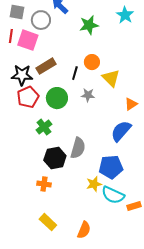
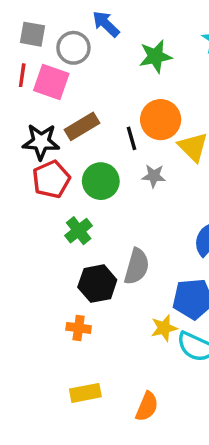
orange circle: (92, 62) -> (161, 120), size x1.5
black line: (75, 73) -> (132, 138), turned -32
yellow rectangle: (48, 222) -> (85, 393), turned -54

